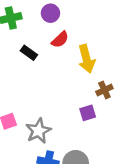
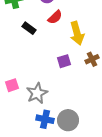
purple square: (88, 113) -> (64, 61), moved

